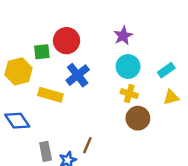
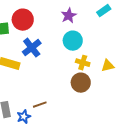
cyan rectangle: (166, 70) -> (104, 11), moved
yellow cross: (129, 94) -> (83, 63), moved
brown line: (87, 145) -> (40, 105), turned 48

